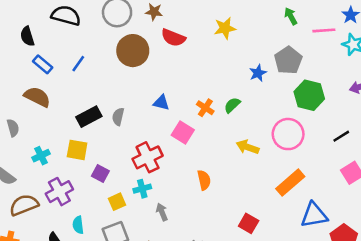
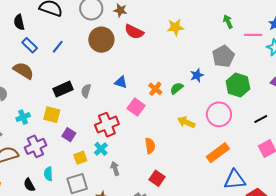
blue star: (258, 73) -> (197, 75), moved
cyan cross: (142, 189) -> (101, 149), turned -32
red square: (249, 223) -> (157, 178), moved

